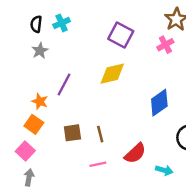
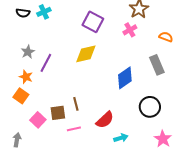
black semicircle: (36, 24) -> (23, 13), turned -88
gray star: (40, 51) -> (28, 52), moved
brown square: (72, 133) -> (58, 113), moved
pink square: (25, 151) -> (38, 120), moved
cyan arrow: (164, 170) -> (121, 138), moved, turned -32

